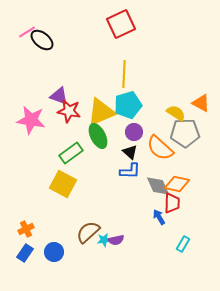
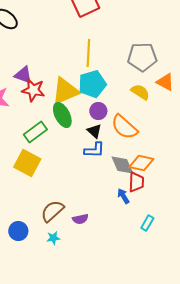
gray pentagon: (185, 133) -> (142, 57), moved
cyan star: (104, 240) -> (53, 238), moved

